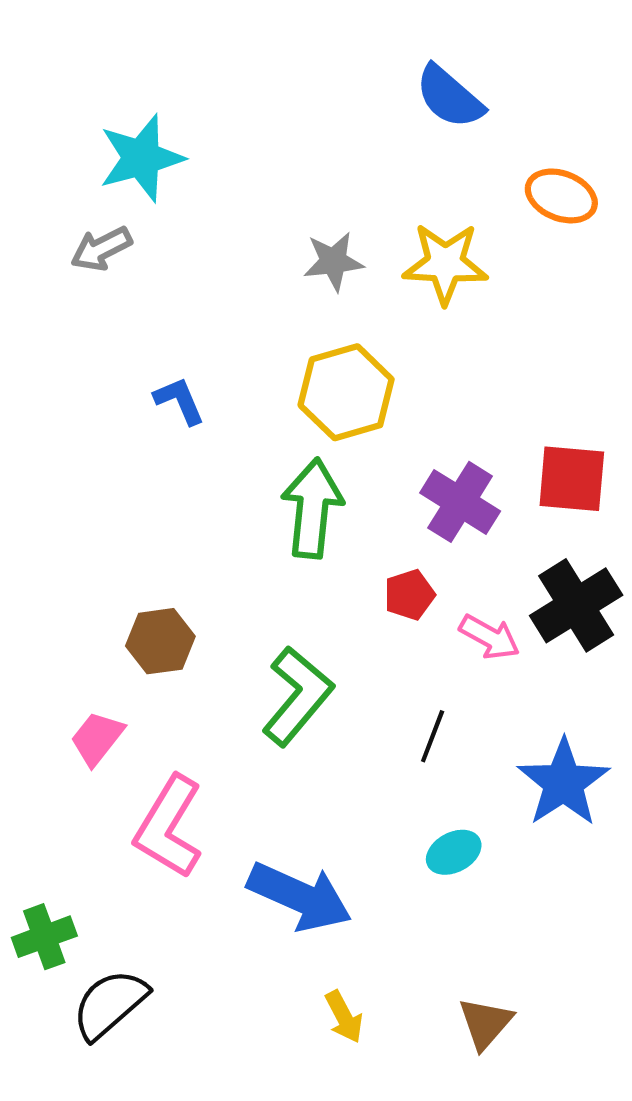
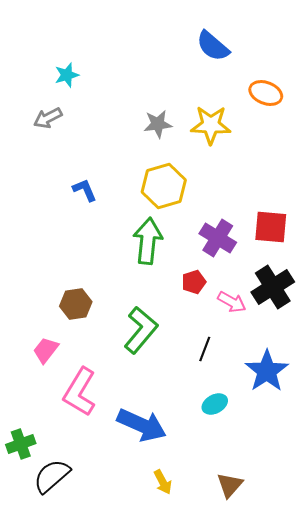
cyan star: (141, 158) -> (67, 75), size x0.6

